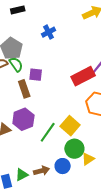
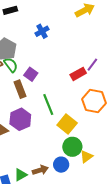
purple square: (36, 75) -> (31, 74), turned 32
red rectangle: (83, 76) -> (78, 74), size x0.7
green line: (48, 132) -> (48, 105), moved, turned -55

